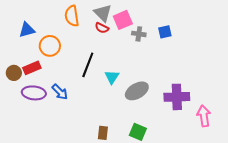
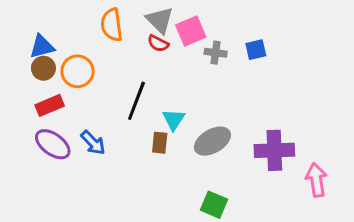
brown circle: (14, 73) -> (43, 68), moved
purple ellipse: (34, 93) -> (53, 144), turned 30
brown rectangle: (103, 133) -> (160, 143), moved

